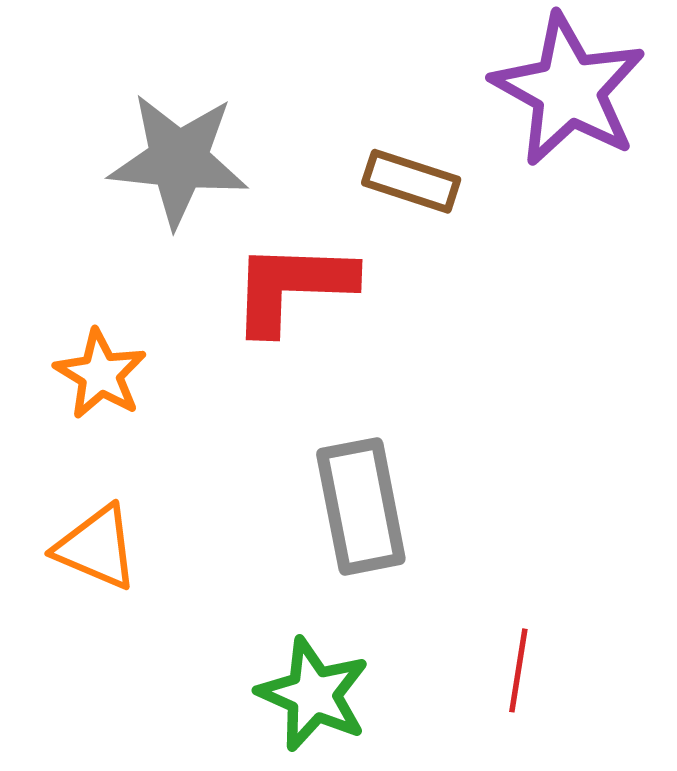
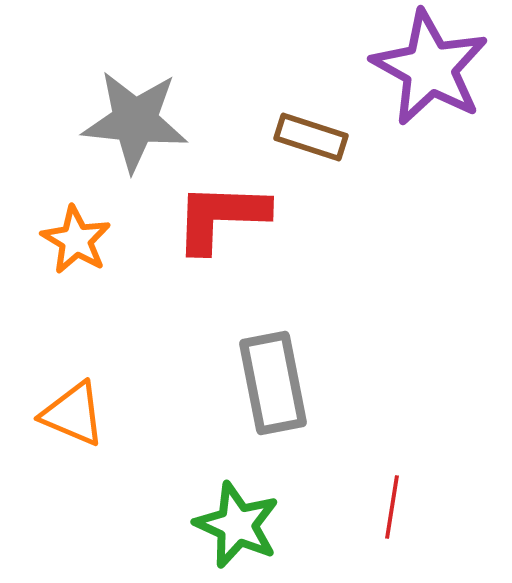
orange star: (100, 374) -> (76, 240), moved

